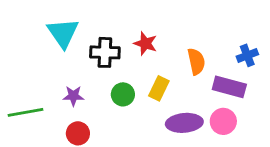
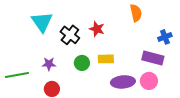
black cross: (105, 52) -> (70, 35), turned 36
orange semicircle: (196, 61) -> (136, 13), moved
yellow rectangle: (159, 88) -> (106, 59), turned 63

